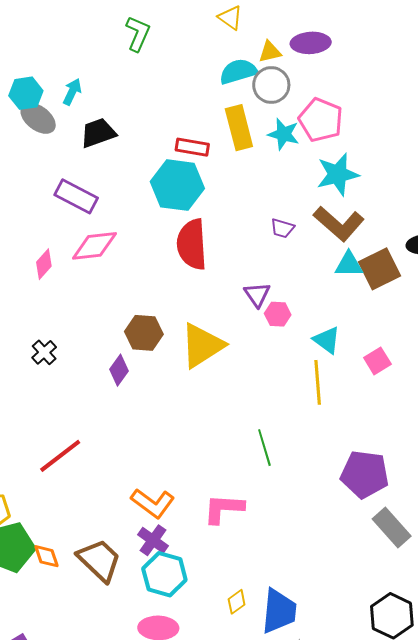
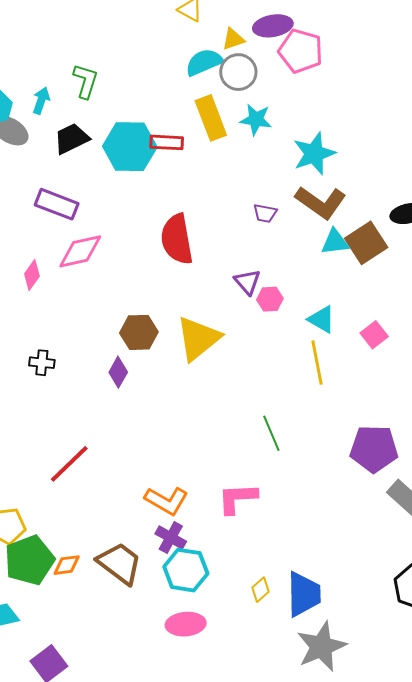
green L-shape: (138, 34) -> (86, 81), moved
pink pentagon: (321, 120) -> (301, 51), moved
cyan hexagon: (177, 185) -> (130, 147), moved
black cross: (44, 352) -> (42, 363), turned -35
orange diamond: (46, 556) -> (67, 565), turned -72

